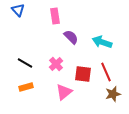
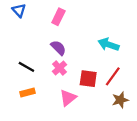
pink rectangle: (55, 16) -> (58, 17), turned 35
purple semicircle: (71, 37) -> (58, 48), moved
red line: (106, 72) -> (113, 76), turned 60

